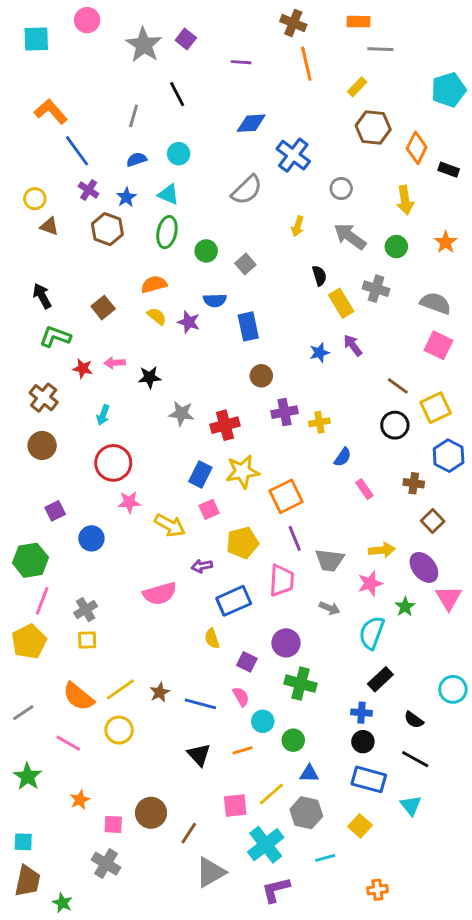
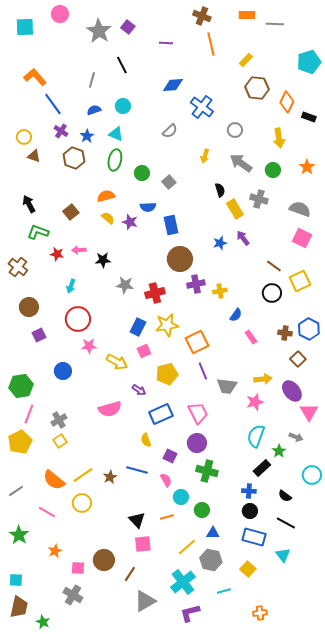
gray line: (380, 49) -> (275, 24), moved
gray semicircle: (247, 190) -> (170, 131), size x0.7
brown circle: (261, 376) -> (180, 259), size x1.6
brown cross: (44, 398) -> (18, 267), moved
blue hexagon: (449, 456) -> (309, 329), moved
purple square: (55, 511) -> (39, 335), moved
purple arrow: (202, 566) -> (139, 390), turned -136
pink trapezoid: (282, 580) -> (198, 413), moved, turned -30
green star: (405, 607) -> (279, 451), moved
gray arrow: (330, 608) -> (296, 437), moved
yellow square: (87, 640) -> (60, 441), turned -32
blue line: (200, 704) -> (137, 470), moved
pink square: (235, 806) -> (143, 544), moved

